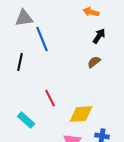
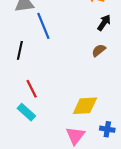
red line: (50, 98) -> (32, 89), moved

